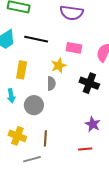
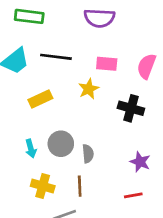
yellow rectangle: (22, 70) -> (40, 99), turned 60
gray semicircle: (51, 83) -> (88, 154), moved
cyan arrow: (11, 96) -> (31, 149), moved

